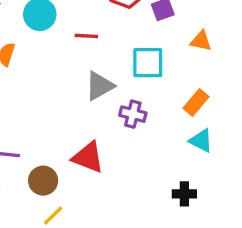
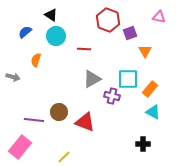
orange triangle: (201, 41) -> (145, 51), moved, turned 48
cyan square: (148, 63) -> (128, 79), moved
brown circle: (43, 181) -> (59, 112), moved

